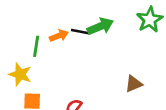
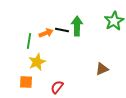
green arrow: (100, 26) -> (77, 26), turned -66
yellow star: (20, 74) -> (37, 62), moved, turned 30

